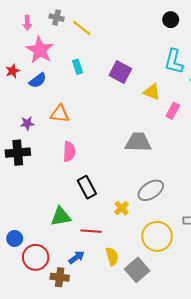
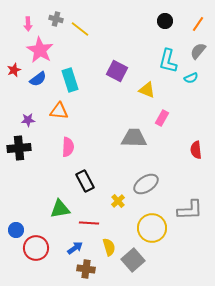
cyan rectangle: (77, 67) -> (70, 80), moved, size x1.6
pink rectangle: (173, 111) -> (162, 118), moved
brown cross: (60, 277) -> (86, 269), moved

